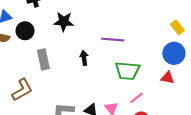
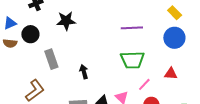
purple line: (113, 40) -> (132, 28), moved
black arrow: (84, 58) -> (84, 72), moved
red triangle: (168, 78) -> (171, 74), moved

